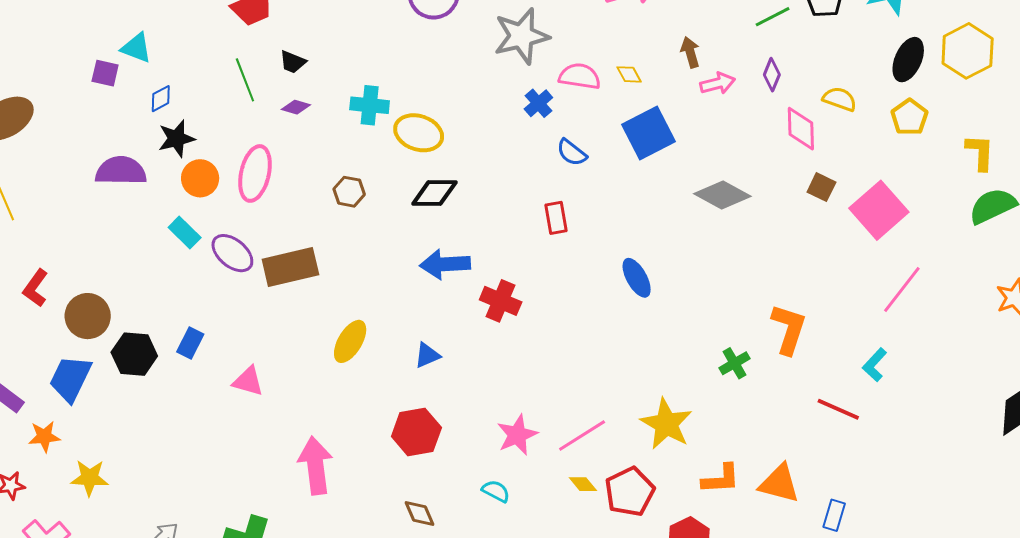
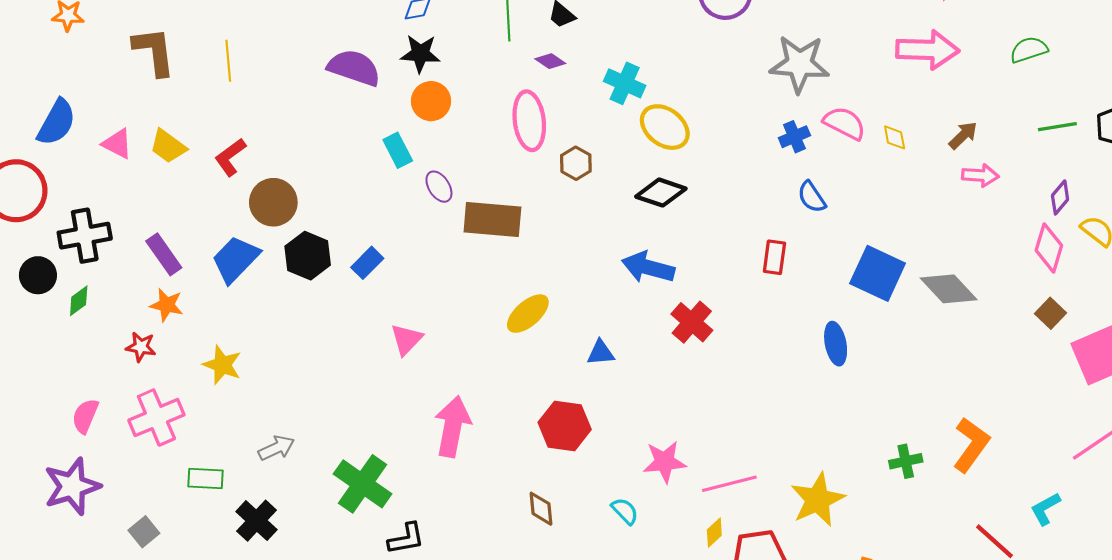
brown arrow: (690, 52) -> (963, 135), turned 44
purple diamond: (772, 75) -> (1060, 197), moved
blue square: (649, 133) -> (878, 273), moved, turned 34
pink ellipse: (255, 173) -> (529, 121), moved, turned -38
purple ellipse: (232, 253) -> (439, 187), size x0.7
pink triangle: (248, 381) -> (406, 339), moved, turned 40
orange star: (44, 437) -> (167, 305), moved
yellow diamond: (583, 484) -> (714, 533), turned 68

